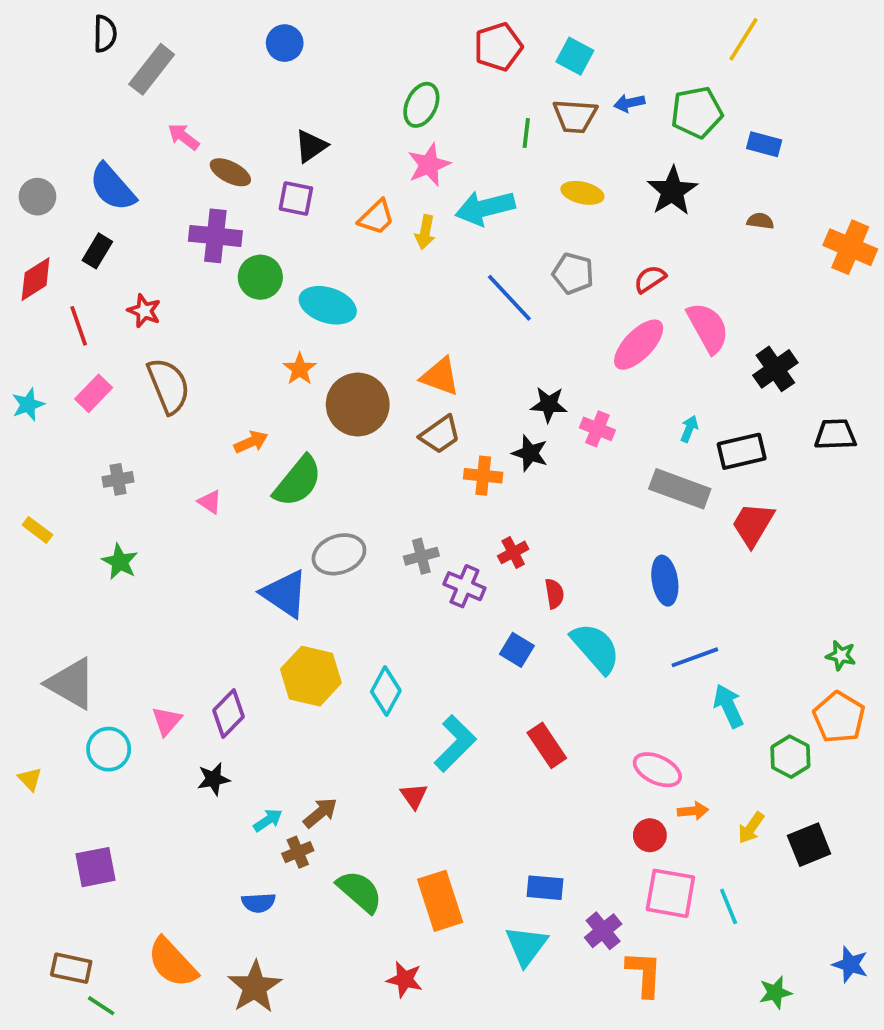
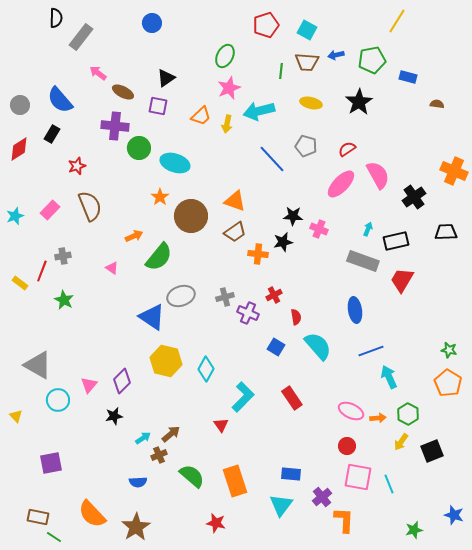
brown semicircle: (760, 221) -> (437, 104), moved
orange cross: (850, 247) -> (454, 171), moved
red star: (144, 311) -> (77, 166), turned 30
red line: (79, 326) -> (42, 271), moved, turned 40
black star: (530, 453) -> (283, 242), turned -30
green hexagon: (790, 757) -> (408, 414), moved
orange arrow: (693, 811) -> (378, 418), moved

